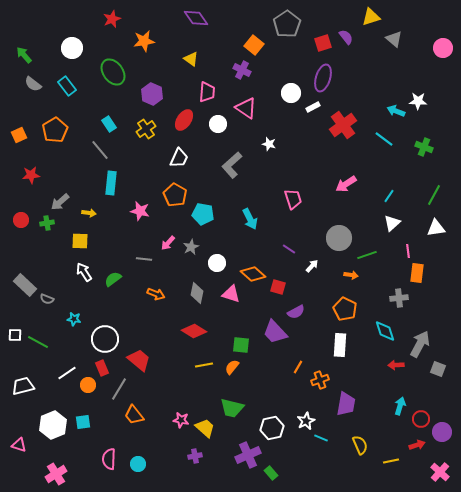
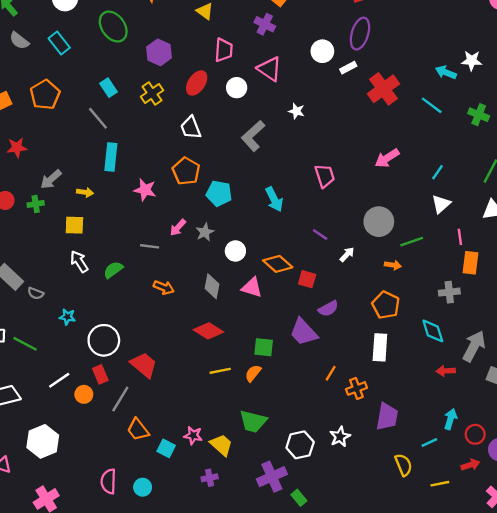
white trapezoid: (179, 158) -> (191, 128), turned 135
cyan square: (83, 422) -> (166, 448), moved, turned 35
cyan line: (321, 438) -> (429, 443), moved, turned -48

